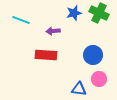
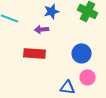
blue star: (74, 13) -> (52, 11), moved

